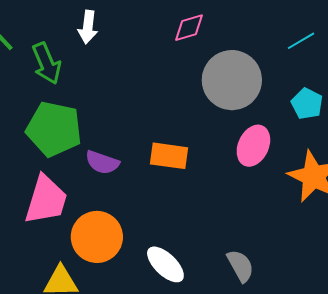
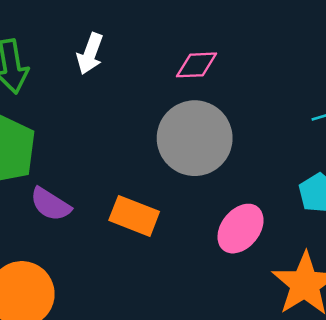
white arrow: (88, 27) -> (90, 54), moved
gray circle: (232, 80) -> (195, 138), moved

